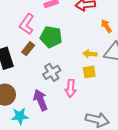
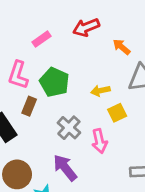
green pentagon: (51, 37) -> (54, 82), turned 30
yellow arrow: (90, 54) -> (100, 91), moved

